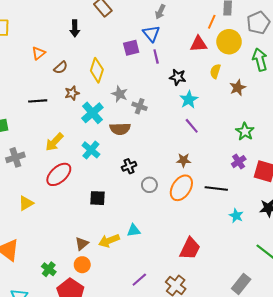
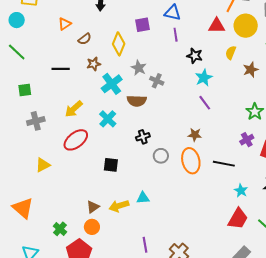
blue triangle: (151, 34) -> (173, 13), turned -42
purple square: (131, 48) -> (143, 25), moved
orange ellipse: (181, 188) -> (191, 161), turned -50
red trapezoid: (190, 249) -> (238, 219), moved
purple line: (139, 280) -> (145, 245), turned -63

